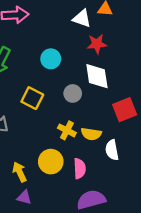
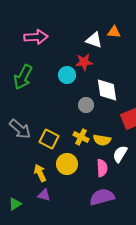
red star: (97, 44) -> (84, 62), moved
yellow square: (32, 98) -> (49, 139), moved
white semicircle: (112, 150) -> (120, 154), turned 42
pink semicircle: (80, 169) -> (102, 168), moved

